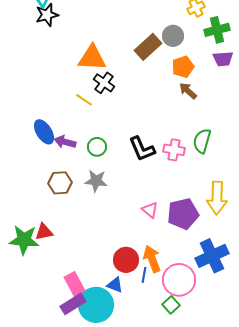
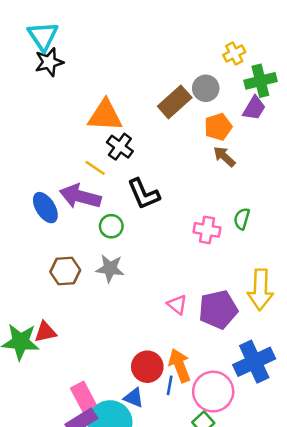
purple trapezoid: (223, 59) -> (254, 108), moved, turned -55
green semicircle: (202, 141) -> (242, 219), size x0.7
purple arrow: (65, 142) -> (80, 196), moved, size x1.5
black L-shape: (142, 149) -> (144, 194), moved

